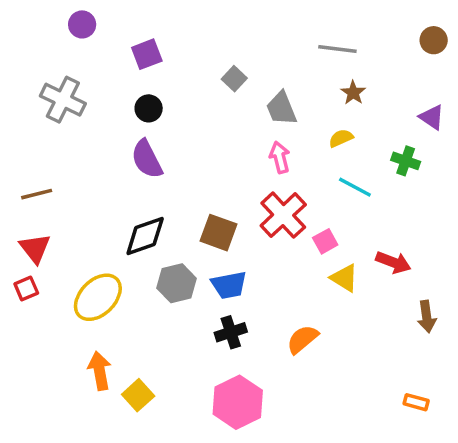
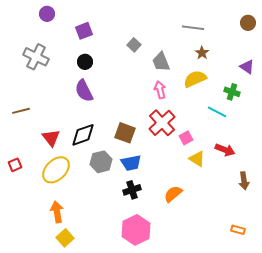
yellow semicircle: (341, 138) -> (195, 79), size x1.6
cyan line: (355, 187) -> (217, 112), moved
red triangle: (35, 248) -> (51, 138), moved
yellow square: (138, 395) -> (65, 238), moved

